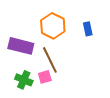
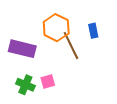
brown line: (50, 60) -> (71, 46), moved

